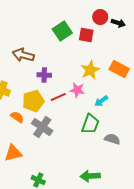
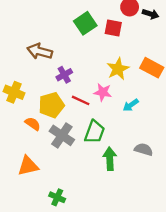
purple cross: (44, 75) -> (64, 75), turned -32
red line: (58, 97) -> (81, 100), turned 49
green trapezoid: (90, 124) -> (95, 132), moved
green arrow: (90, 176) -> (110, 159), moved, turned 90

